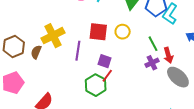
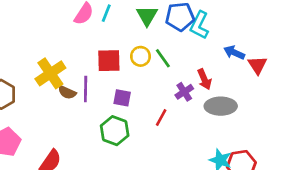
green line: (153, 44) -> (163, 58), moved
brown semicircle: (36, 52) -> (67, 92), moved, turned -80
red line: (107, 76) -> (161, 118), moved
gray ellipse: (178, 77) -> (221, 106), turned -35

